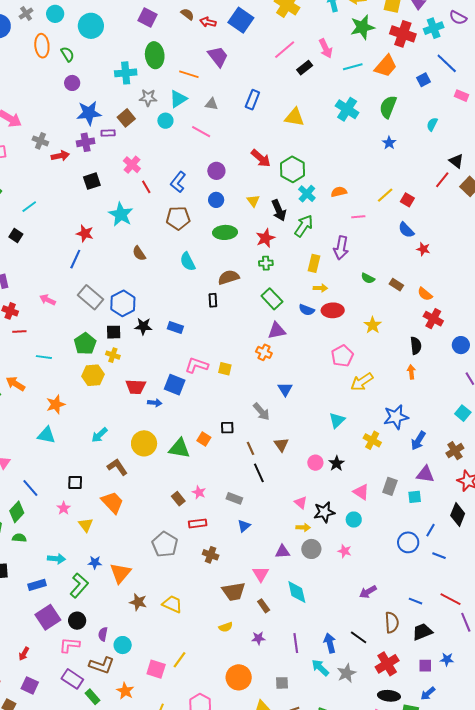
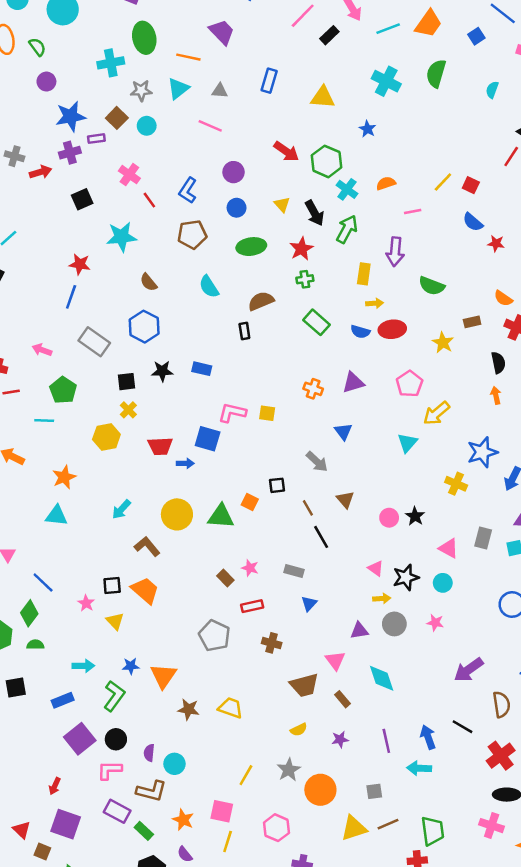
cyan circle: (165, 121) -> (147, 126), moved
blue star: (389, 143) -> (367, 129), moved
cyan star: (121, 214) -> (122, 237), turned -30
green semicircle: (368, 278) -> (432, 286), size x1.5
brown rectangle: (396, 285) -> (472, 322), moved, turned -40
blue hexagon: (123, 303) -> (144, 327), moved
purple triangle: (277, 331) -> (353, 383), moved
green pentagon: (85, 344) -> (63, 390), moved
yellow cross: (113, 355) -> (128, 410), turned 32
cyan triangle: (337, 420) -> (407, 443), moved
black square: (75, 482) -> (112, 586), moved
purple arrow: (368, 592) -> (469, 670), size x1.4
cyan arrow: (320, 668) -> (419, 768), turned -36
pink square: (156, 669) -> (222, 811), moved
gray star: (347, 673) -> (289, 770), moved
purple square: (30, 685) -> (66, 824), size x1.4

